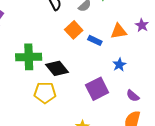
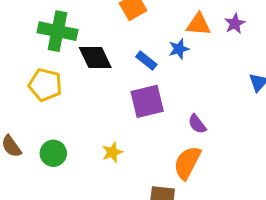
blue rectangle: (95, 40) -> (146, 61), moved
blue star: (119, 65) -> (179, 49), moved
yellow pentagon: (45, 93) -> (45, 85), moved

